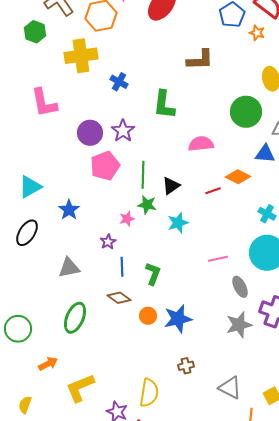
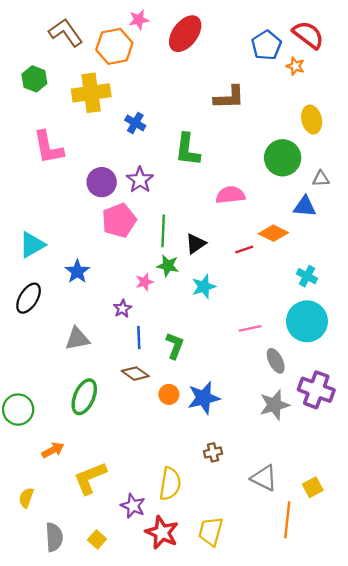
green hexagon: (35, 32) -> (34, 79), moved

